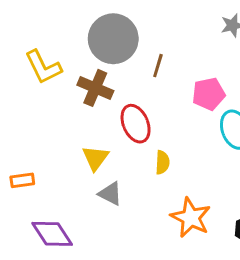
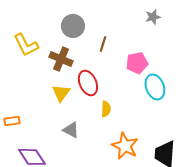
gray circle: (113, 39) -> (73, 26), size x0.7
yellow triangle: (95, 158) -> (61, 93), moved

